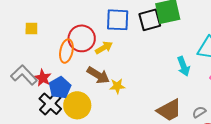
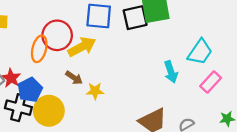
yellow arrow: (104, 48) -> (82, 47), size x1.4
brown arrow: (98, 75) -> (74, 78), size x0.7
black cross: (50, 104) -> (18, 108), turned -30

